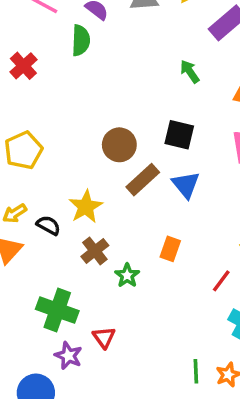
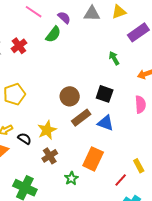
green semicircle: (81, 40) -> (53, 34), turned 30
blue triangle: (186, 185) -> (106, 123), turned -36
orange rectangle: (170, 249) -> (93, 159), size x1.6
green star: (127, 275) -> (71, 178), moved

